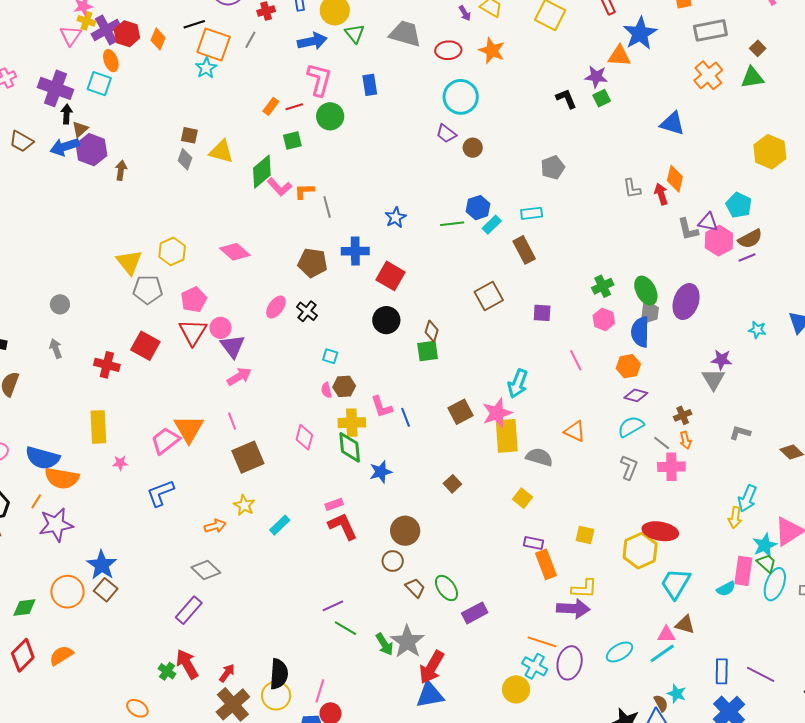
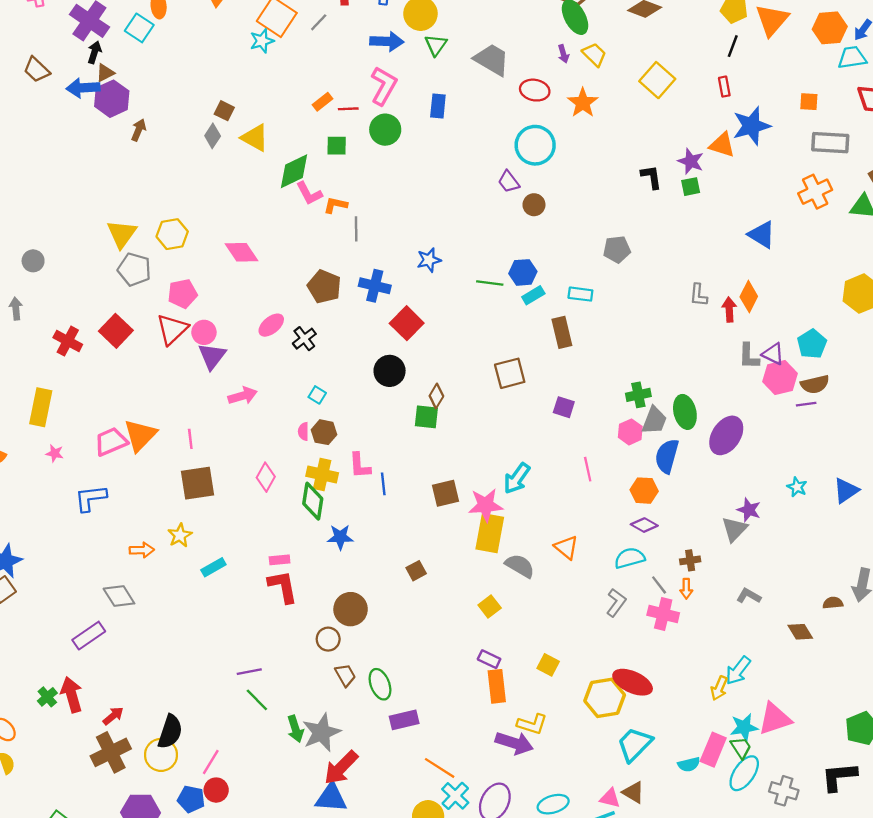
gray trapezoid: (649, 312) -> (654, 420), moved
pink arrow: (239, 377) -> (243, 396), moved
orange line: (542, 642) -> (440, 768), moved

